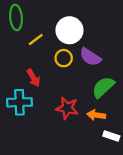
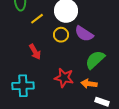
cyan cross: (19, 102) -> (23, 86), moved

